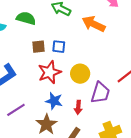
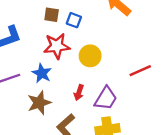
purple trapezoid: (100, 93) -> (106, 98), moved
blue star: (54, 101) -> (42, 73), moved

